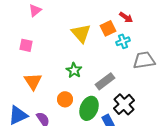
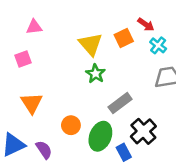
pink triangle: (35, 10) -> (34, 27), moved, turned 32
cyan cross: (123, 41) -> (158, 45), moved, turned -32
pink square: (26, 45) -> (23, 59), turned -32
green star: (74, 70) -> (95, 74), moved

